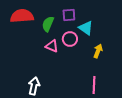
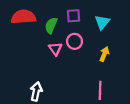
cyan triangle: (86, 28) -> (102, 22), moved, turned 35
pink triangle: (52, 46) -> (55, 49), turned 32

